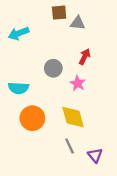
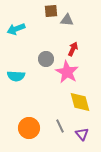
pink star: (78, 83) -> (67, 72), size x1.6
yellow diamond: (73, 117) -> (80, 102), moved
orange circle: (32, 118) -> (29, 128), moved

